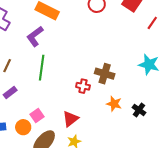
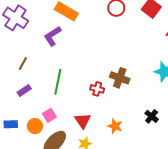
green line: (42, 68) -> (58, 82), moved
orange star: (114, 104) -> (115, 126), moved
red triangle: (71, 119) -> (83, 121), turned -30

